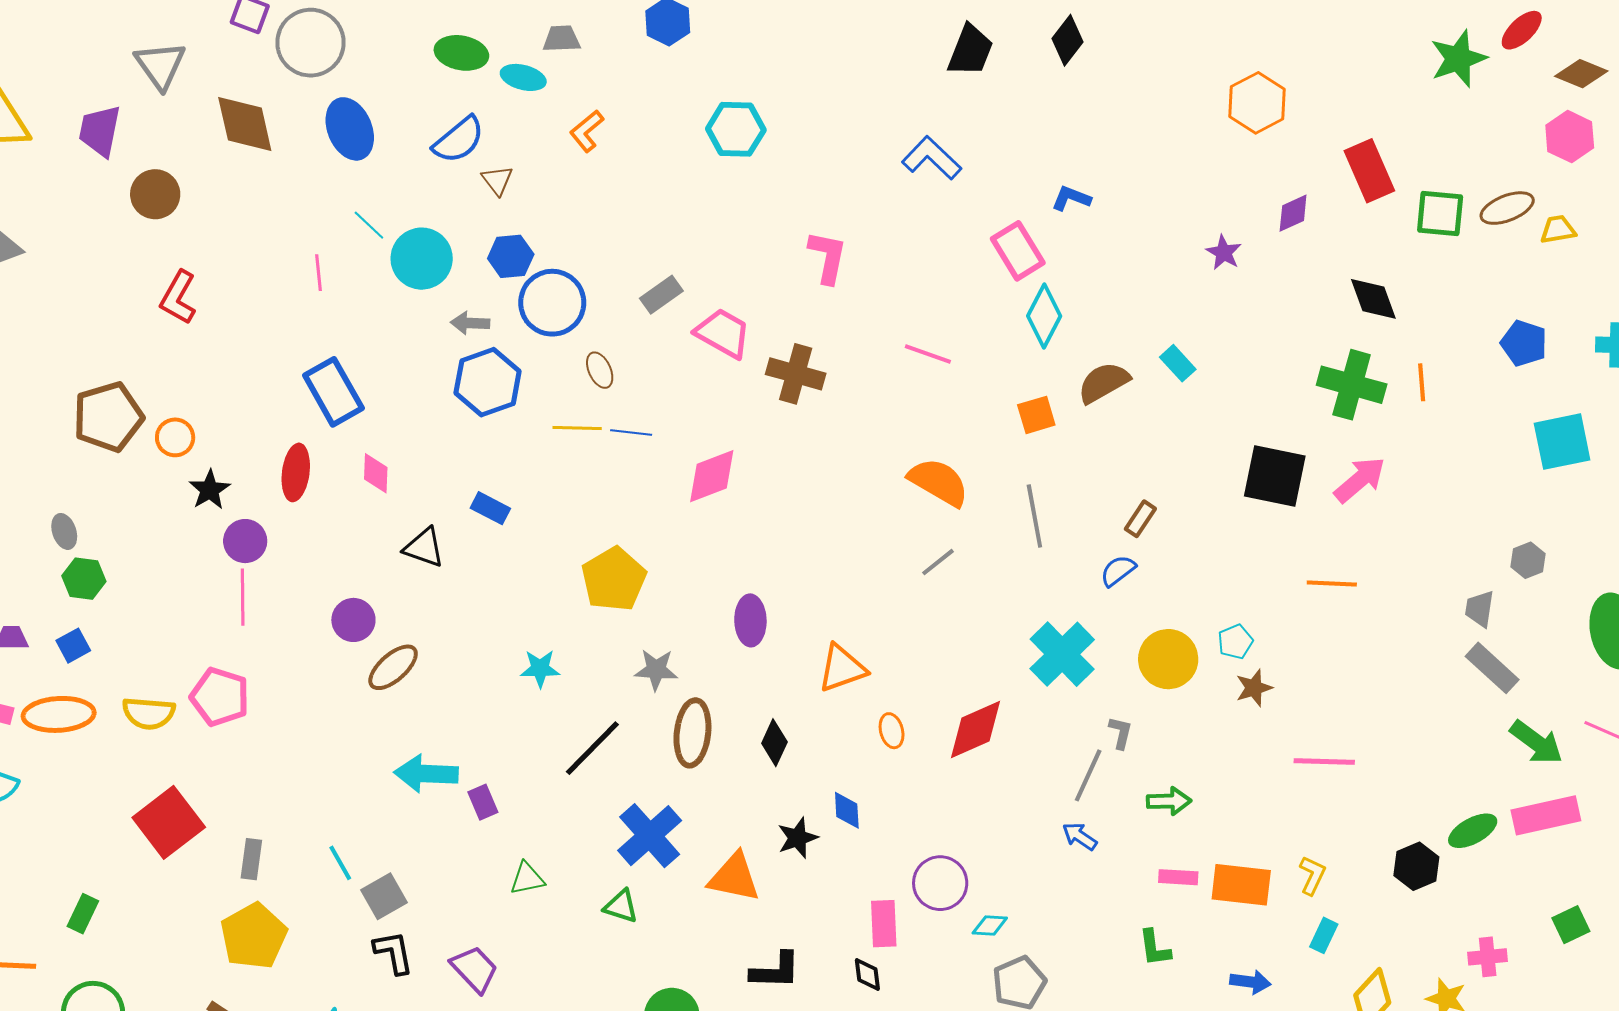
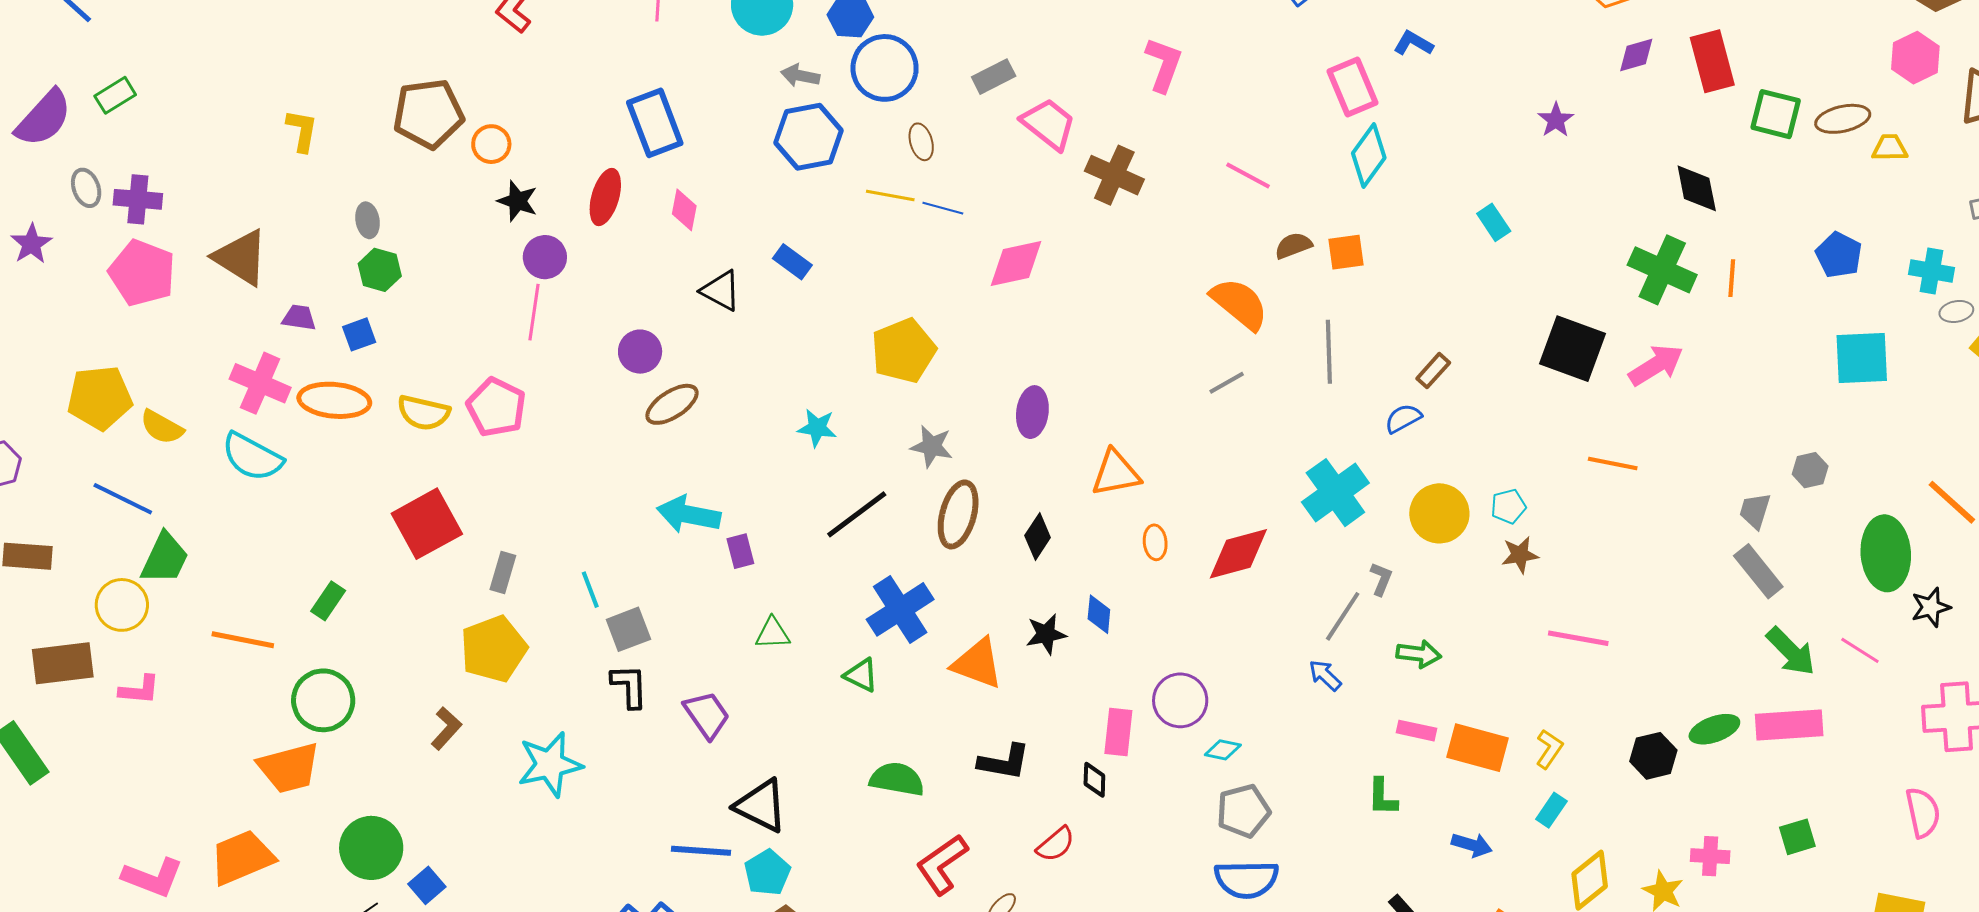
purple diamond: (1293, 213) -> (1636, 55), moved
brown semicircle: (1104, 383) -> (1293, 246), moved, size x0.7
black star: (210, 490) -> (518, 201), turned -30

